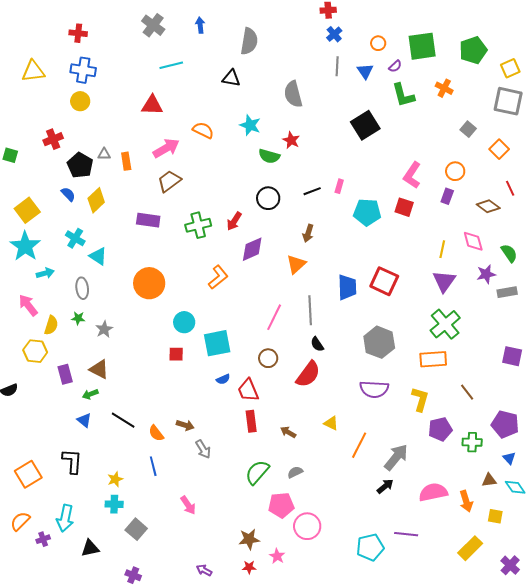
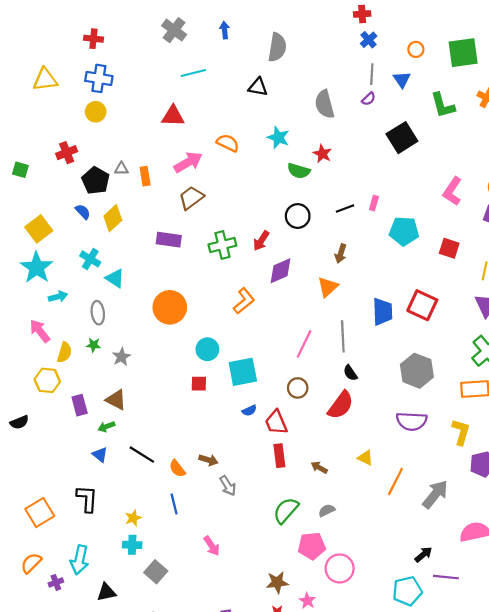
purple semicircle: (395, 66) -> (369, 99), moved
red square: (404, 207) -> (449, 248), moved
black arrow: (385, 486) -> (423, 554), moved

